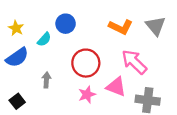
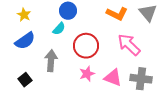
cyan semicircle: (44, 39) -> (59, 29), moved
gray arrow: (46, 80) -> (51, 61), size x1.5
pink triangle: (116, 87) -> (113, 78), moved

